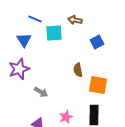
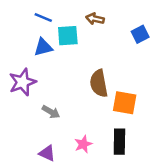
blue triangle: (24, 40) -> (43, 47), moved, turned 49
blue square: (97, 42) -> (140, 34), moved
brown semicircle: (78, 70) -> (99, 83), size x1.5

